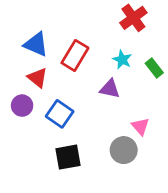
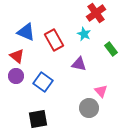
red rectangle: (75, 55) -> (54, 40), turned -60
cyan star: (122, 60) -> (84, 34), moved
red triangle: (37, 78) -> (17, 56), moved
black square: (68, 157) -> (38, 119), moved

